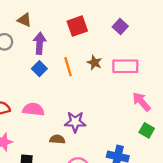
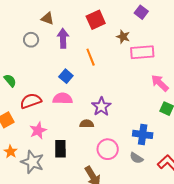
purple square: (120, 27) -> (141, 12), moved
brown star: (94, 63) -> (123, 37), moved
blue square: (39, 69) -> (66, 76), moved
purple star: (75, 122) -> (101, 107), turned -30

